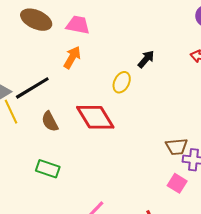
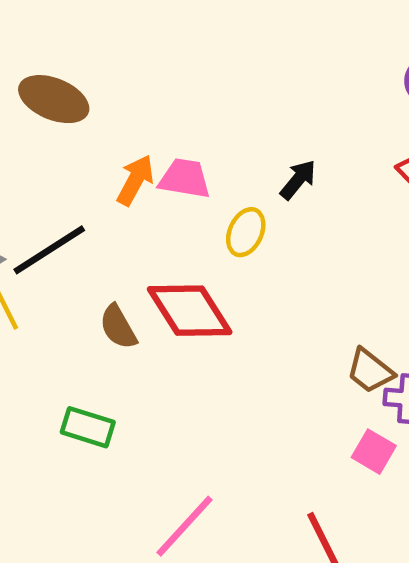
pink trapezoid: (78, 25) -> (185, 179), moved
brown semicircle: (50, 121) -> (118, 327), moved
brown trapezoid: (176, 147) -> (370, 371), turned 45

